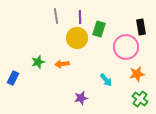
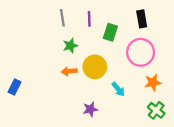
black rectangle: (141, 27) -> (142, 19), moved
yellow circle: (77, 38) -> (95, 67), moved
green star: (38, 62) -> (70, 46), moved

